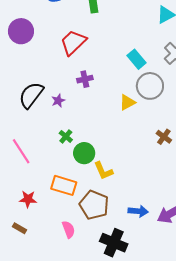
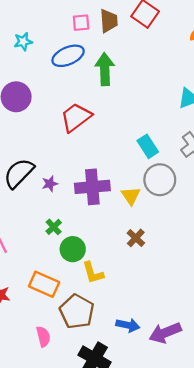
purple cross: (85, 79) -> (92, 187), moved, size x1.8
yellow triangle: (127, 102) -> (131, 196), turned -42
brown cross: (164, 137) -> (136, 238), moved

